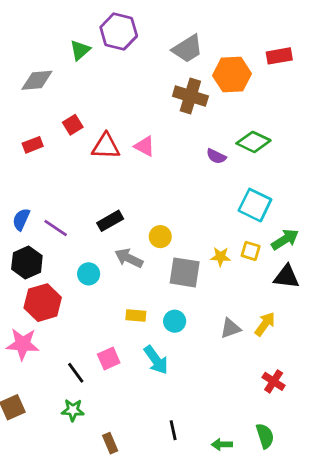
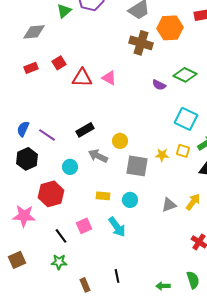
red rectangle: (33, 145) -> (31, 68), moved
red hexagon: (43, 303) -> (51, 194), moved
black line: (173, 430) -> (117, 276), moved

